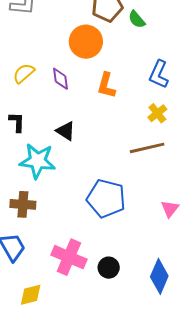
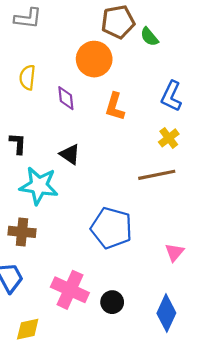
yellow semicircle: (24, 73) -> (27, 77), moved, turned -45
pink triangle: (170, 209) -> (174, 252), moved

